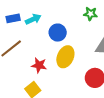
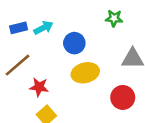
yellow ellipse: (65, 57) -> (85, 73), turned 55
red star: (39, 65) -> (39, 87), moved

